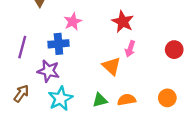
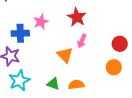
pink star: (73, 22) -> (41, 22), moved
orange circle: (167, 98) -> (114, 67), moved
green triangle: (100, 100) -> (53, 84), turned 32

